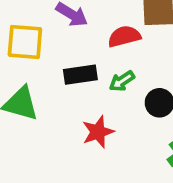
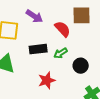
red semicircle: (124, 36) -> (63, 29), turned 60

